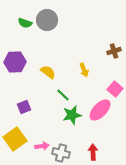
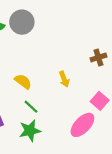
green line: (63, 95) -> (31, 107), moved
green star: (72, 115) -> (30, 131), moved

